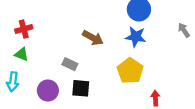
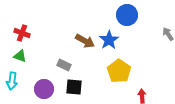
red cross: (24, 29) -> (22, 33), turned 35
blue star: (136, 37) -> (109, 40), moved, turned 30

